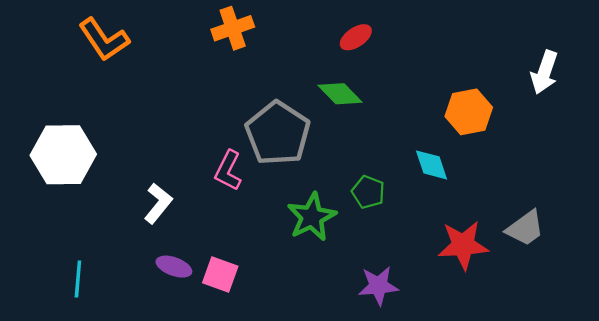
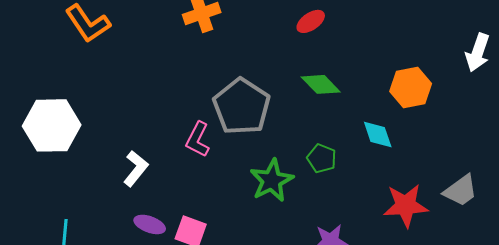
green diamond: (340, 94) -> (321, 84), moved

